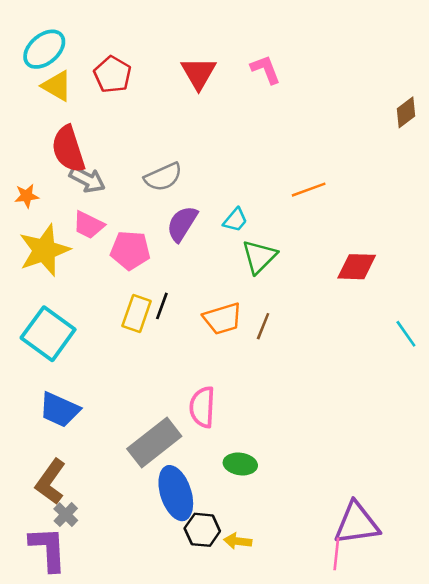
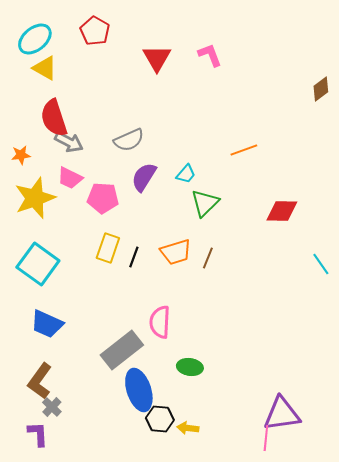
red pentagon: (113, 74) -> (95, 31), moved
black line: (162, 306) -> (134, 257), moved
purple L-shape: (48, 549) -> (38, 434), size x0.7

